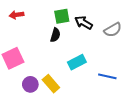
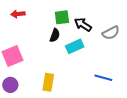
cyan rectangle: (77, 62) -> (75, 46), moved
purple circle: (30, 84) -> (10, 85), moved
yellow rectangle: (51, 84) -> (48, 82), turned 48

